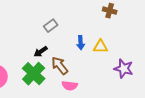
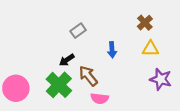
brown cross: (110, 11) -> (145, 23), moved, turned 32
yellow triangle: (101, 47) -> (151, 49), moved

